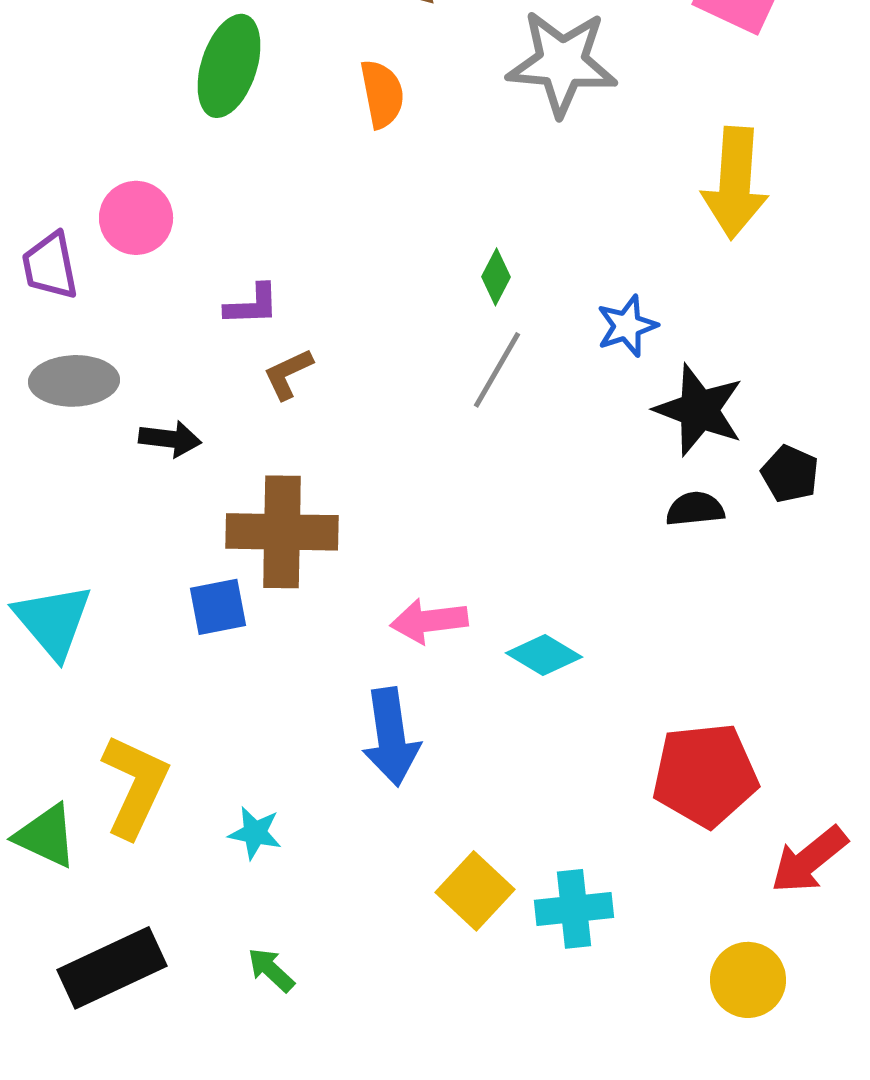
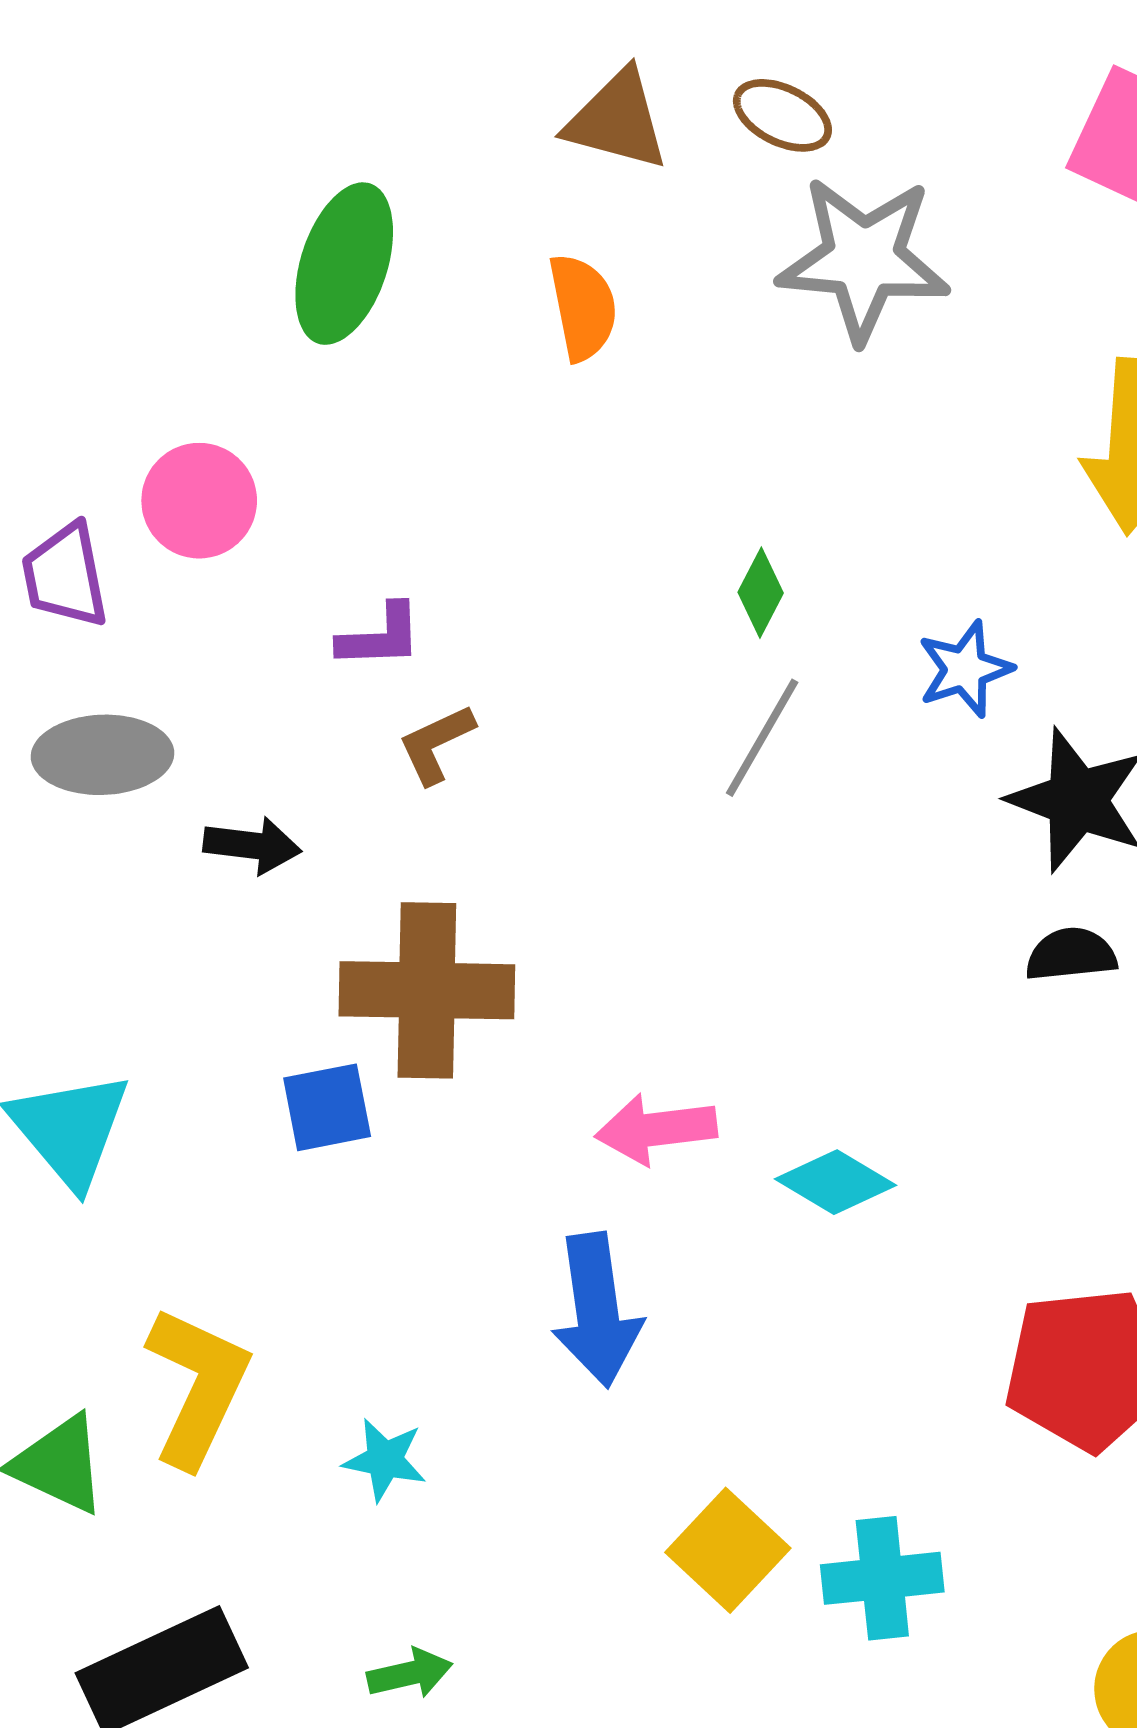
green arrow: (271, 970) -> (410, 1673), turned 124

